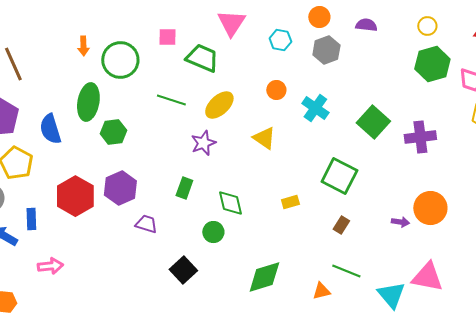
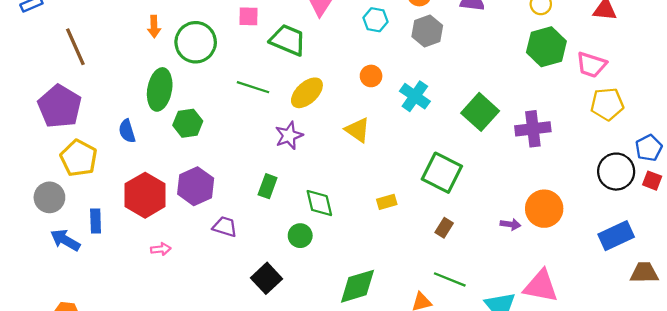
blue semicircle: (50, 129) -> (127, 131), moved, size x0.7
pink arrow: (50, 266) -> (161, 249), moved, size x0.7

